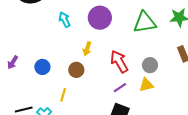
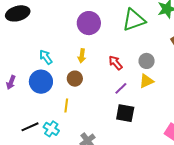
cyan arrow: (65, 20) -> (46, 57), moved
red arrow: (119, 61) -> (116, 63), size x0.7
blue circle: (42, 67) -> (41, 82), size x1.5

